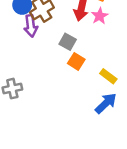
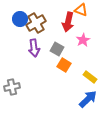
pink star: (100, 16) -> (83, 40), moved
purple arrow: (31, 26) -> (34, 48), moved

